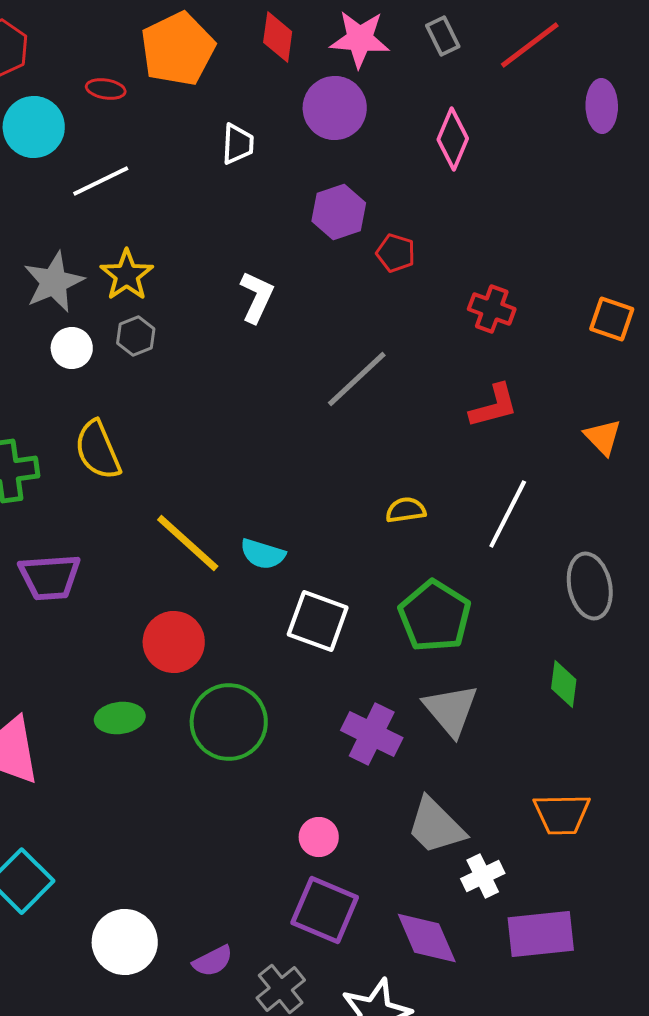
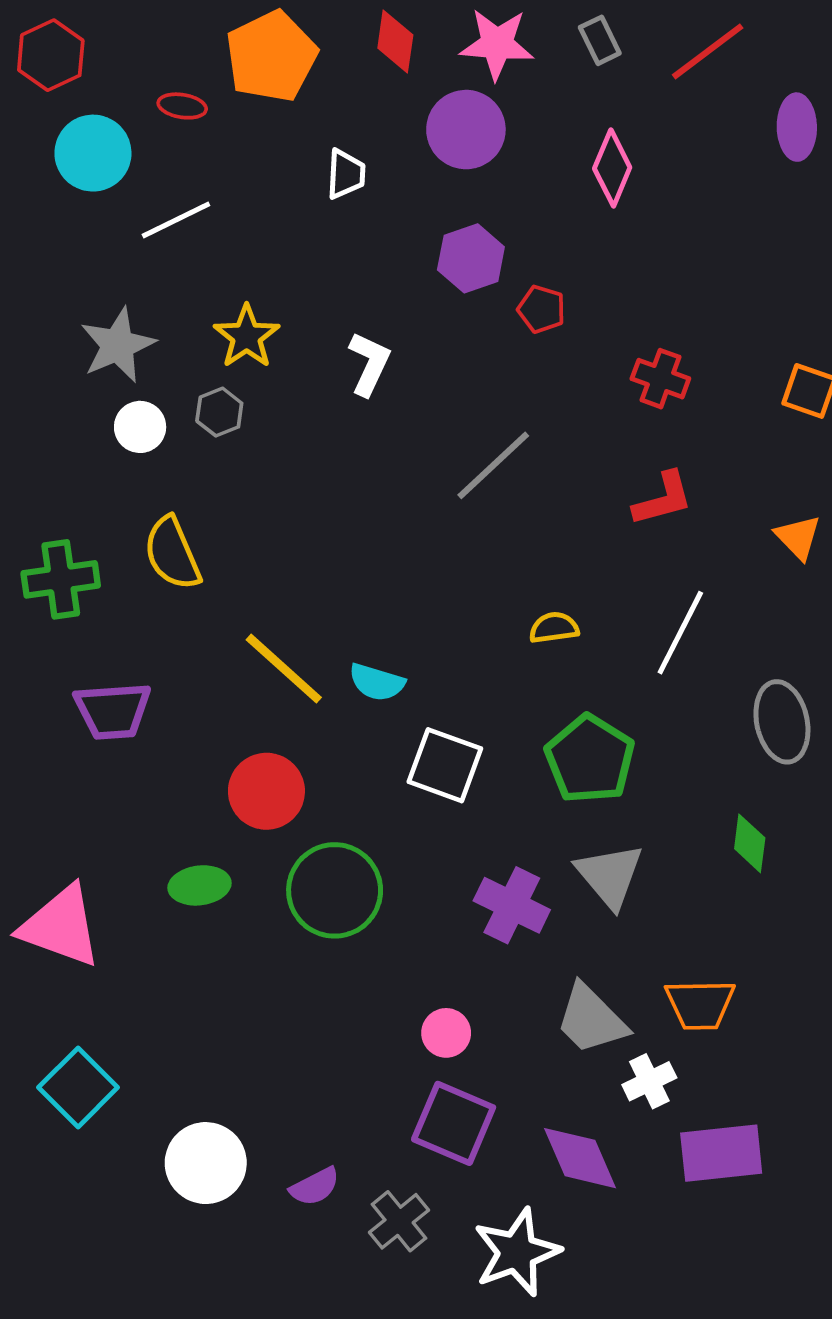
yellow star: (127, 275) -> (247, 336), moved
orange trapezoid: (562, 814) -> (700, 1004), moved

